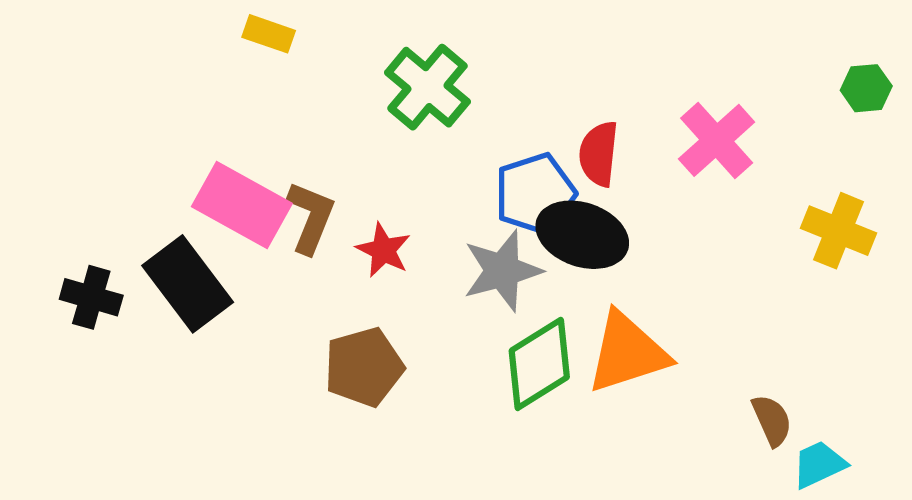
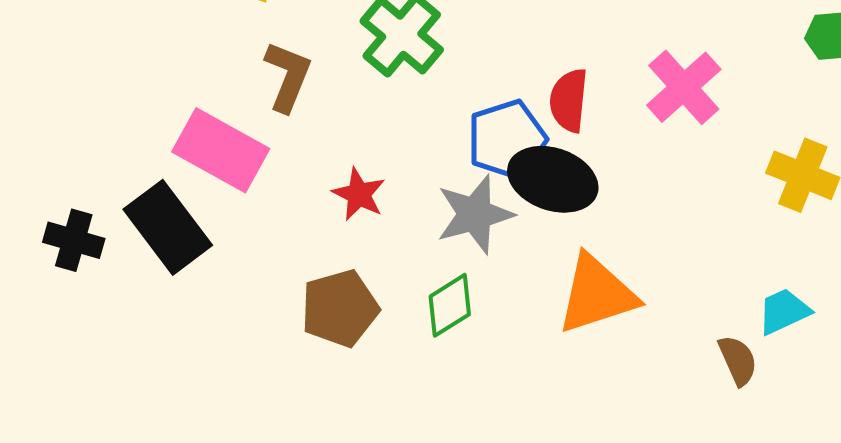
brown L-shape: (311, 217) -> (288, 76), moved
green diamond: (539, 364) -> (450, 305), moved, size x0.7
cyan trapezoid: (819, 464) -> (784, 311), moved

